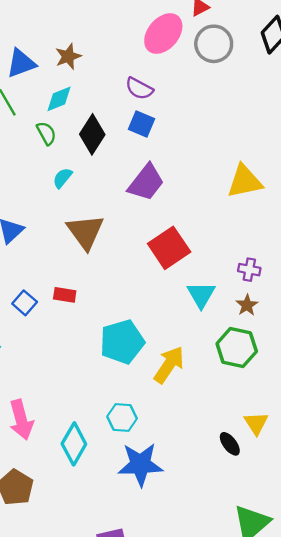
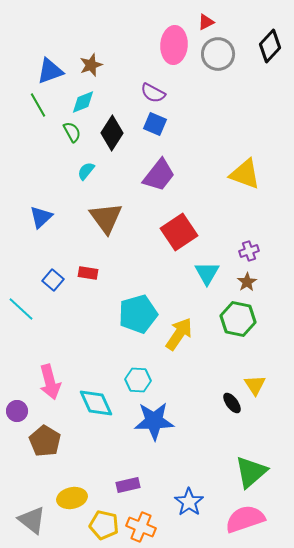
pink ellipse: (163, 34) -> (174, 45), turned -36
yellow triangle: (245, 181) -> (245, 174), turned 32
purple cross: (249, 270) -> (249, 251), turned -30
cyan diamond: (74, 444) -> (96, 403), turned -54

